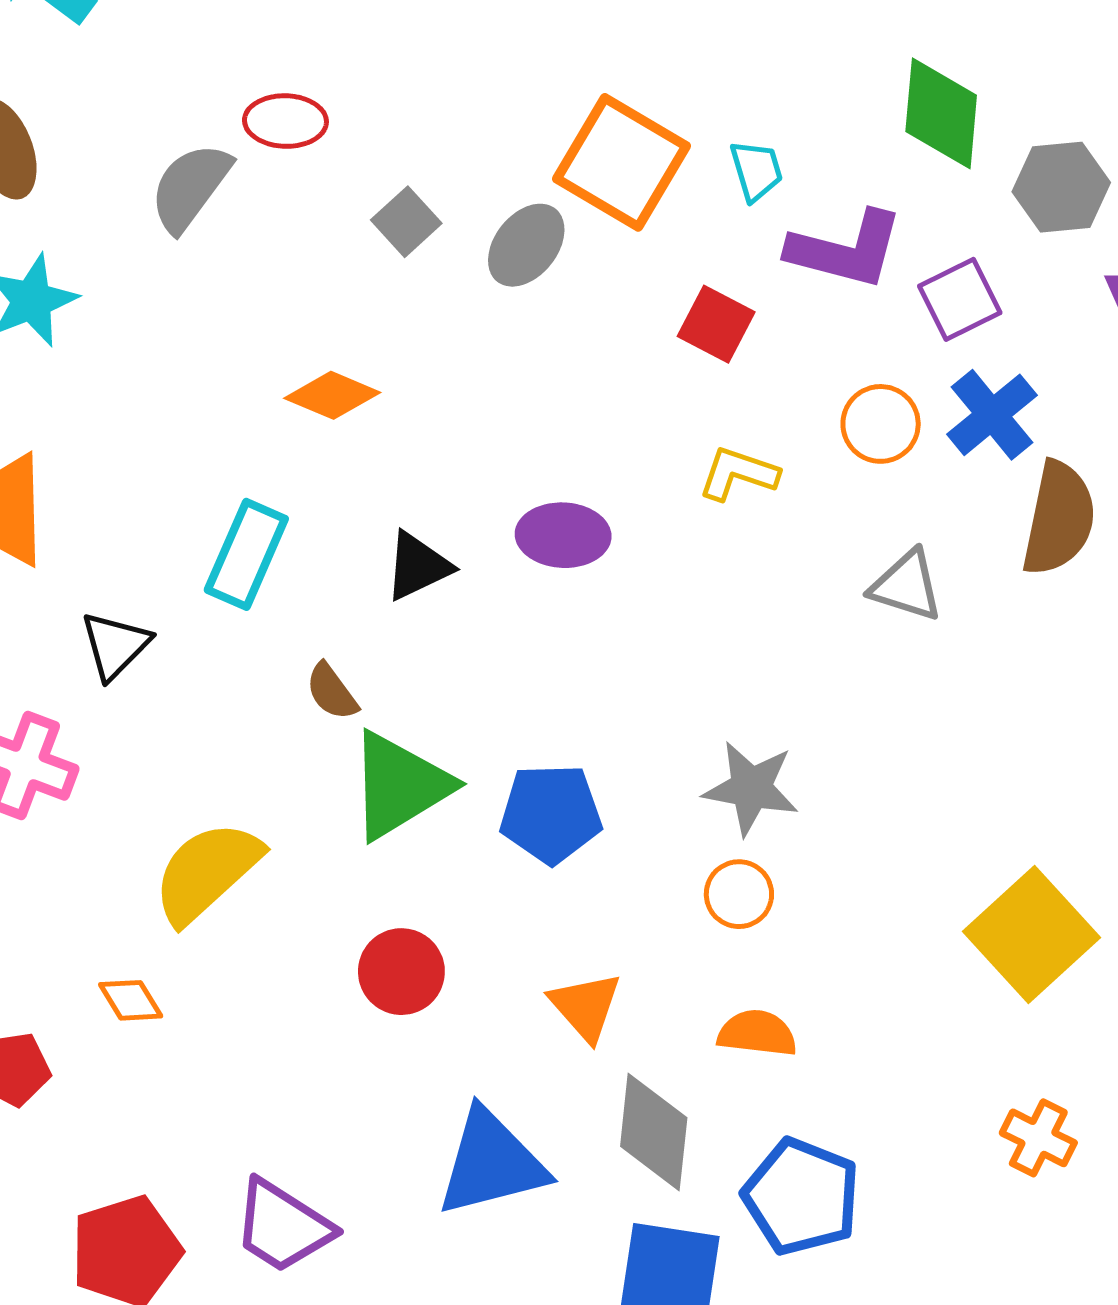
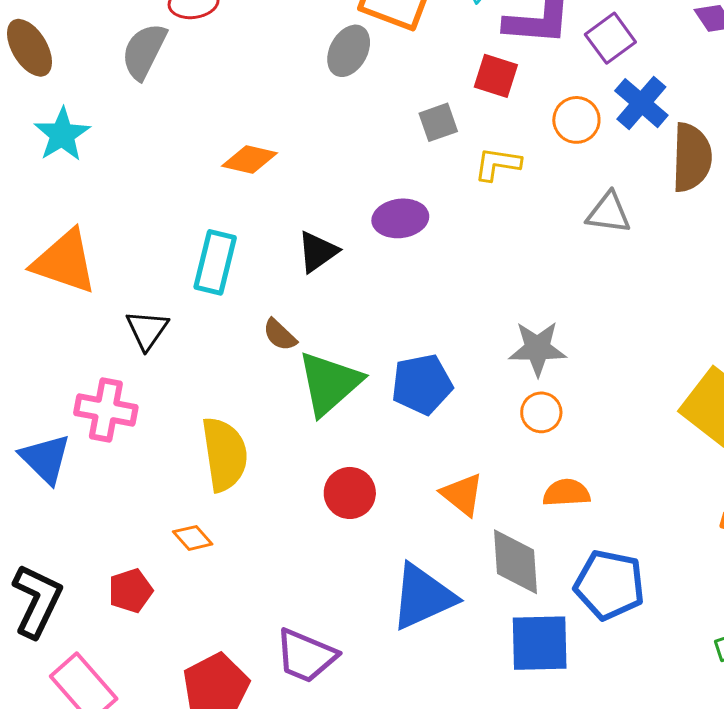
gray square: (406, 222) -> (438, 122), moved, turned 33
red square: (716, 324) -> (496, 76), moved
yellow semicircle: (207, 872) -> (225, 454), turned 134

